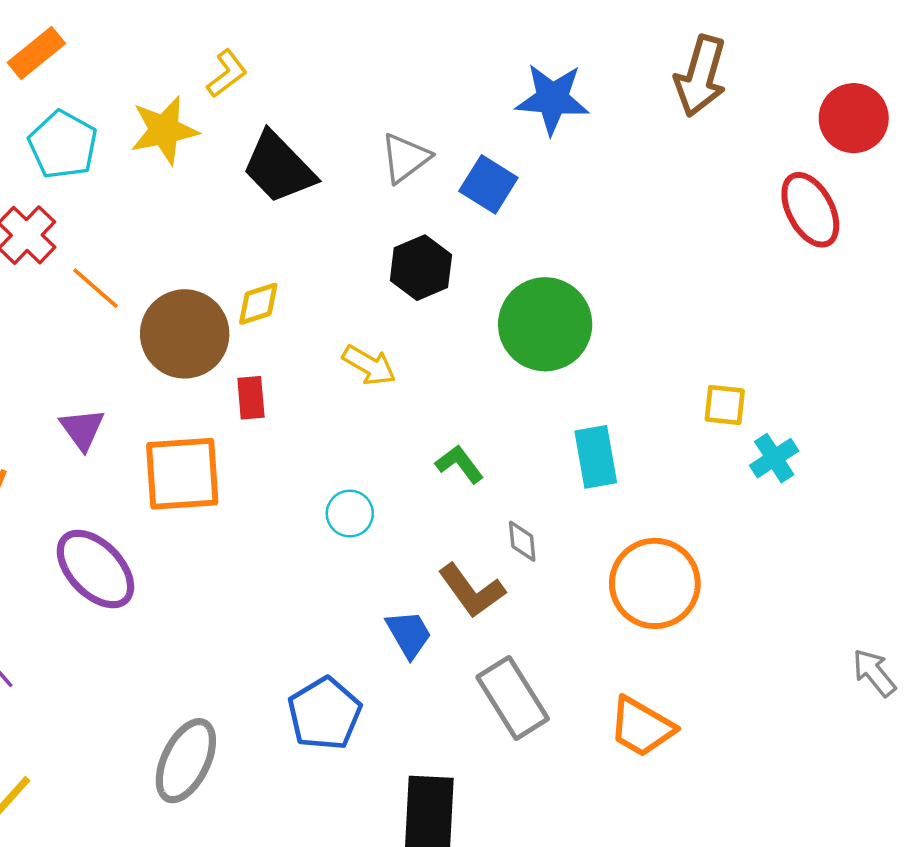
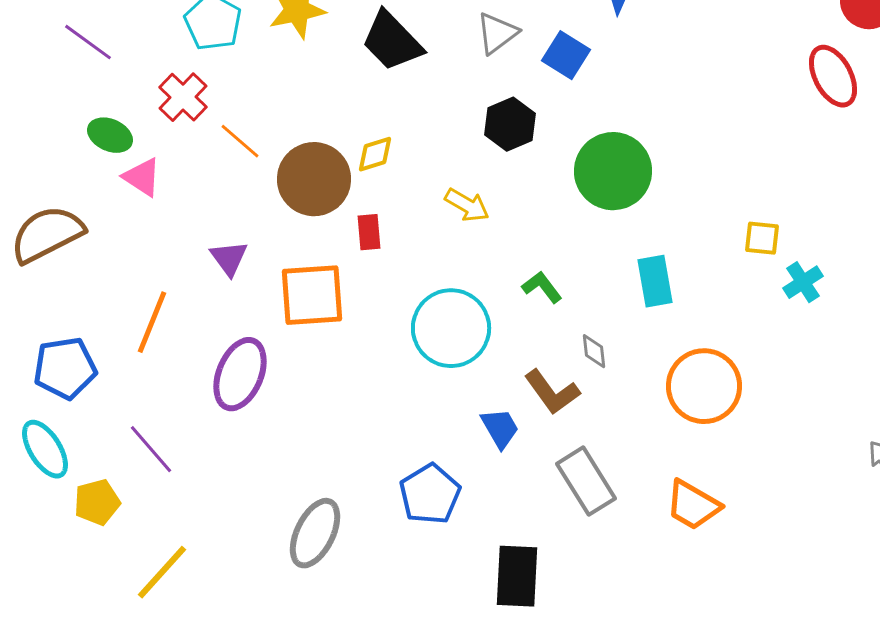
cyan circle: (350, 514) -> (451, 328), size x2.0
purple ellipse: (95, 569) -> (240, 374), turned 66

